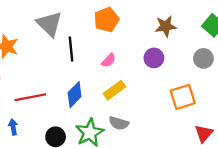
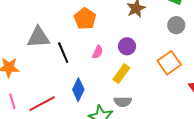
gray triangle: (49, 24) -> (38, 37), turned -30
purple circle: (154, 58) -> (127, 46), moved
yellow rectangle: (114, 90) -> (121, 74), moved

